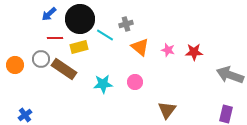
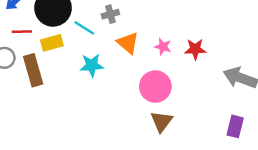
brown rectangle: (64, 69) -> (33, 70), turned 40
pink circle: (135, 82) -> (155, 87), moved, size x1.6
cyan star: (103, 84) -> (92, 65), moved

